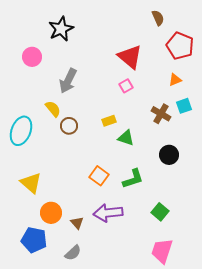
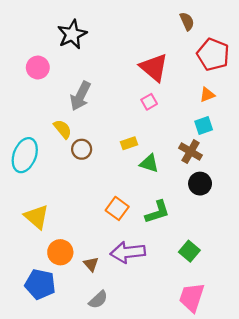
cyan square: (184, 106) -> (204, 126), moved
brown cross: (161, 114) -> (191, 152), moved
gray semicircle: (73, 253) -> (98, 300), moved

